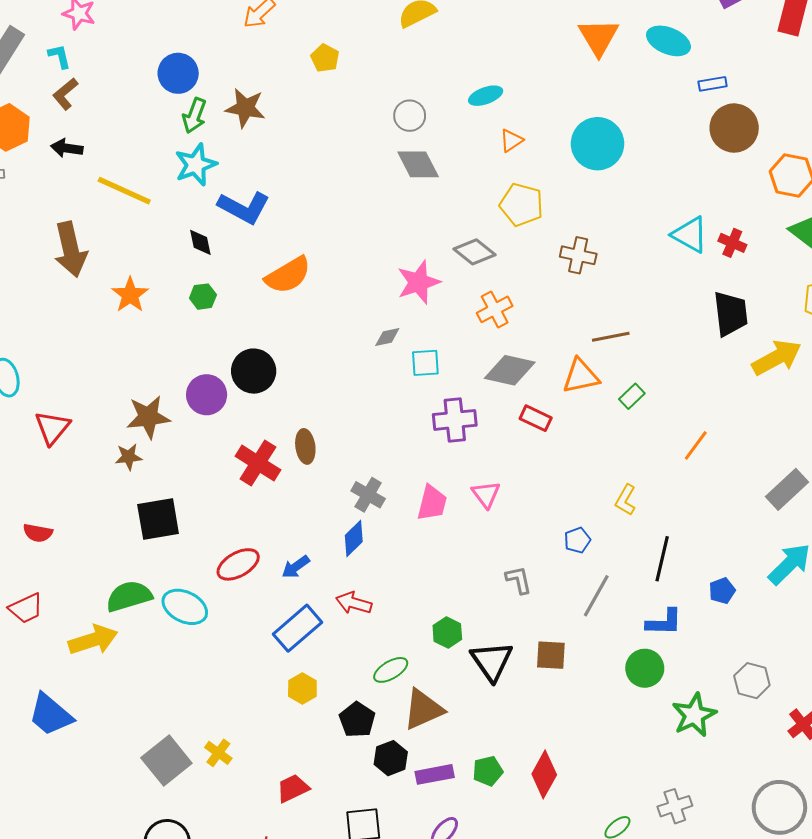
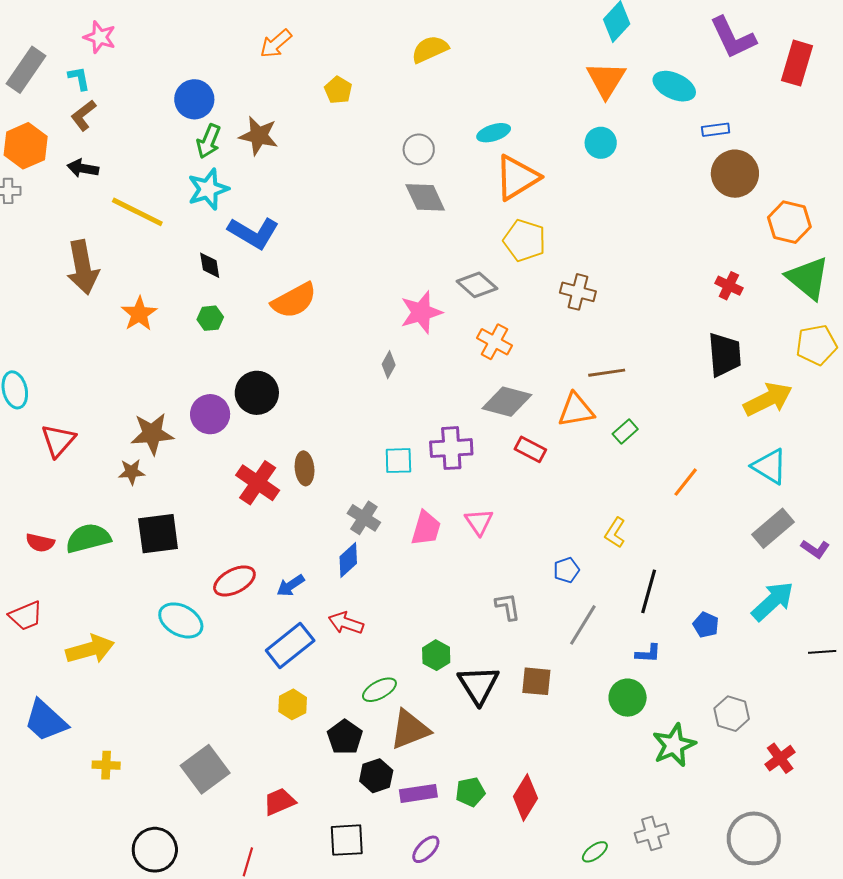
orange triangle: (511, 141) -> (517, 177), size x2.0
cyan circle: (597, 144) -> (601, 143), moved, size x0.6
cyan triangle: (690, 235) -> (770, 466), moved
orange cross: (495, 309) -> (494, 342), turned -36
gray diamond: (387, 337) -> (389, 365), turned -52
cyan square: (425, 363) -> (398, 461), moved
blue pentagon: (722, 591) -> (706, 625), turned -30
green semicircle: (129, 596) -> (88, 538), moved
blue L-shape: (664, 622) -> (648, 653), size x0.7
yellow cross: (218, 753) -> (106, 765), moved, turned -36
gray square: (166, 760) -> (205, 769), moved

